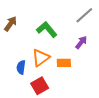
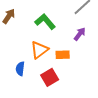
blue semicircle: (21, 67) -> (20, 69), moved
red square: (40, 86) -> (50, 77), moved

